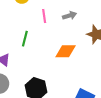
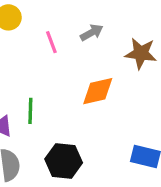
green line: (25, 39) -> (30, 111), moved

